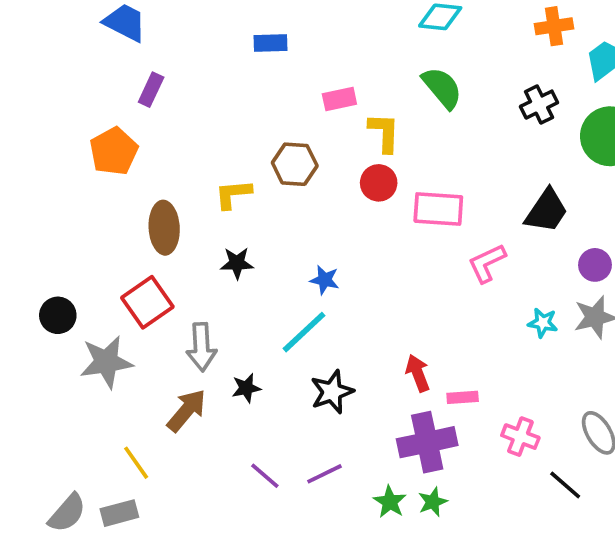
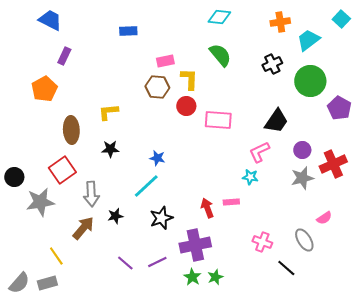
brown hexagon: (295, 164) -> (157, 87), moved
pink L-shape: (487, 263) -> (259, 152), moved
cyan star: (543, 323) -> (250, 177), moved
pink rectangle: (463, 397) -> (231, 202), moved
purple cross: (427, 442) -> (195, 245), moved

